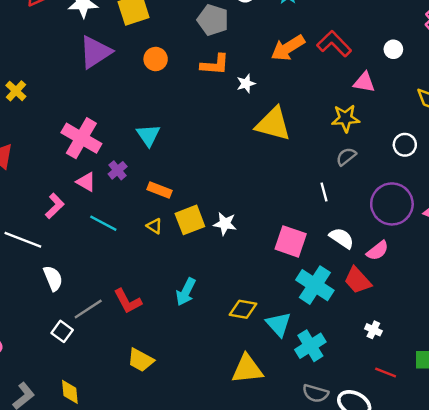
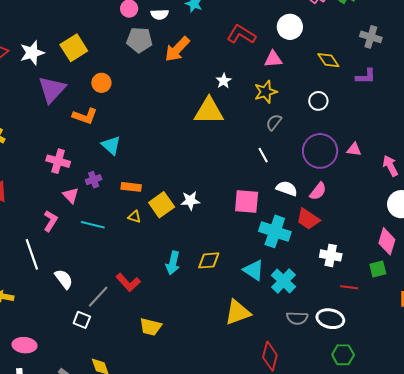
orange arrow: (288, 48) -> (177, 49), moved
white circle: (393, 49) -> (290, 27), size x1.6
orange L-shape: (215, 65) -> (85, 116), moved, turned 30
white star: (246, 84) -> (224, 81), moved
pink cross: (81, 138) -> (58, 161), size x0.7
purple cross: (118, 170) -> (94, 180), turned 35
pink triangle: (86, 182) -> (71, 195), turned 30
white line: (23, 240) -> (32, 254), turned 64
yellow diamond: (243, 309) -> (209, 260), moved
white cross: (373, 330) -> (331, 255), size x1.5

